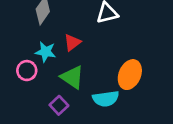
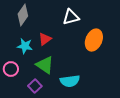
pink circle: (27, 71) -> (11, 69), moved
orange ellipse: (130, 75) -> (94, 40), moved

